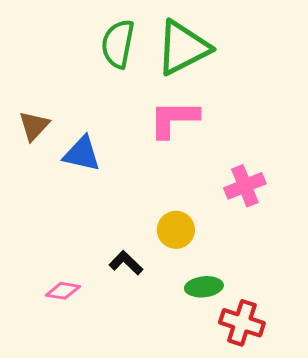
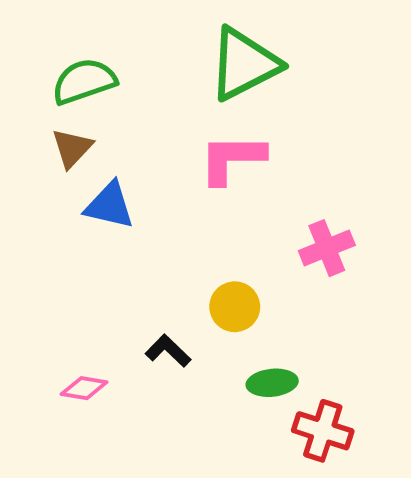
green semicircle: (118, 44) -> (84, 81), moved, turned 60
brown triangle: (34, 126) -> (72, 148), moved

